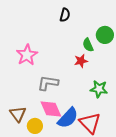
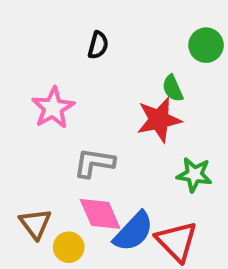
black semicircle: (65, 15) -> (98, 45), moved
green circle: (105, 35) -> (206, 45), moved
red star: (81, 61) -> (159, 120), size x1.6

